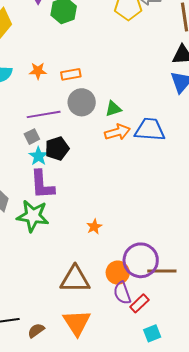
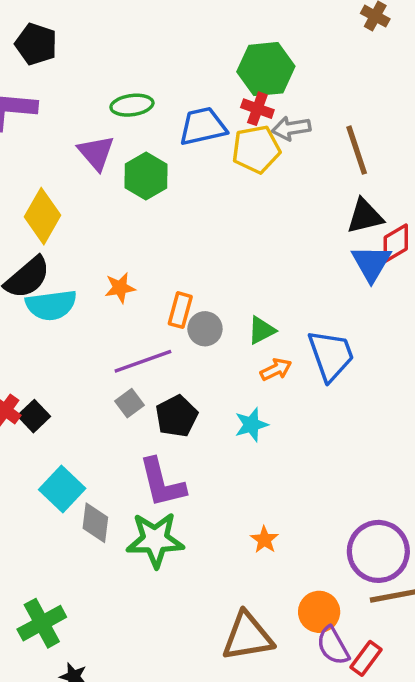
orange rectangle: (71, 74) -> (180, 310), moved, turned -54
gray circle: (82, 102) -> (205, 329), size x0.7
blue trapezoid: (150, 130) -> (331, 355), turned 76
orange arrow: (117, 132) -> (276, 369), size x0.7
cyan star: (38, 156) -> (251, 425), moved, turned 30
purple circle: (141, 260) -> (378, 551), moved

